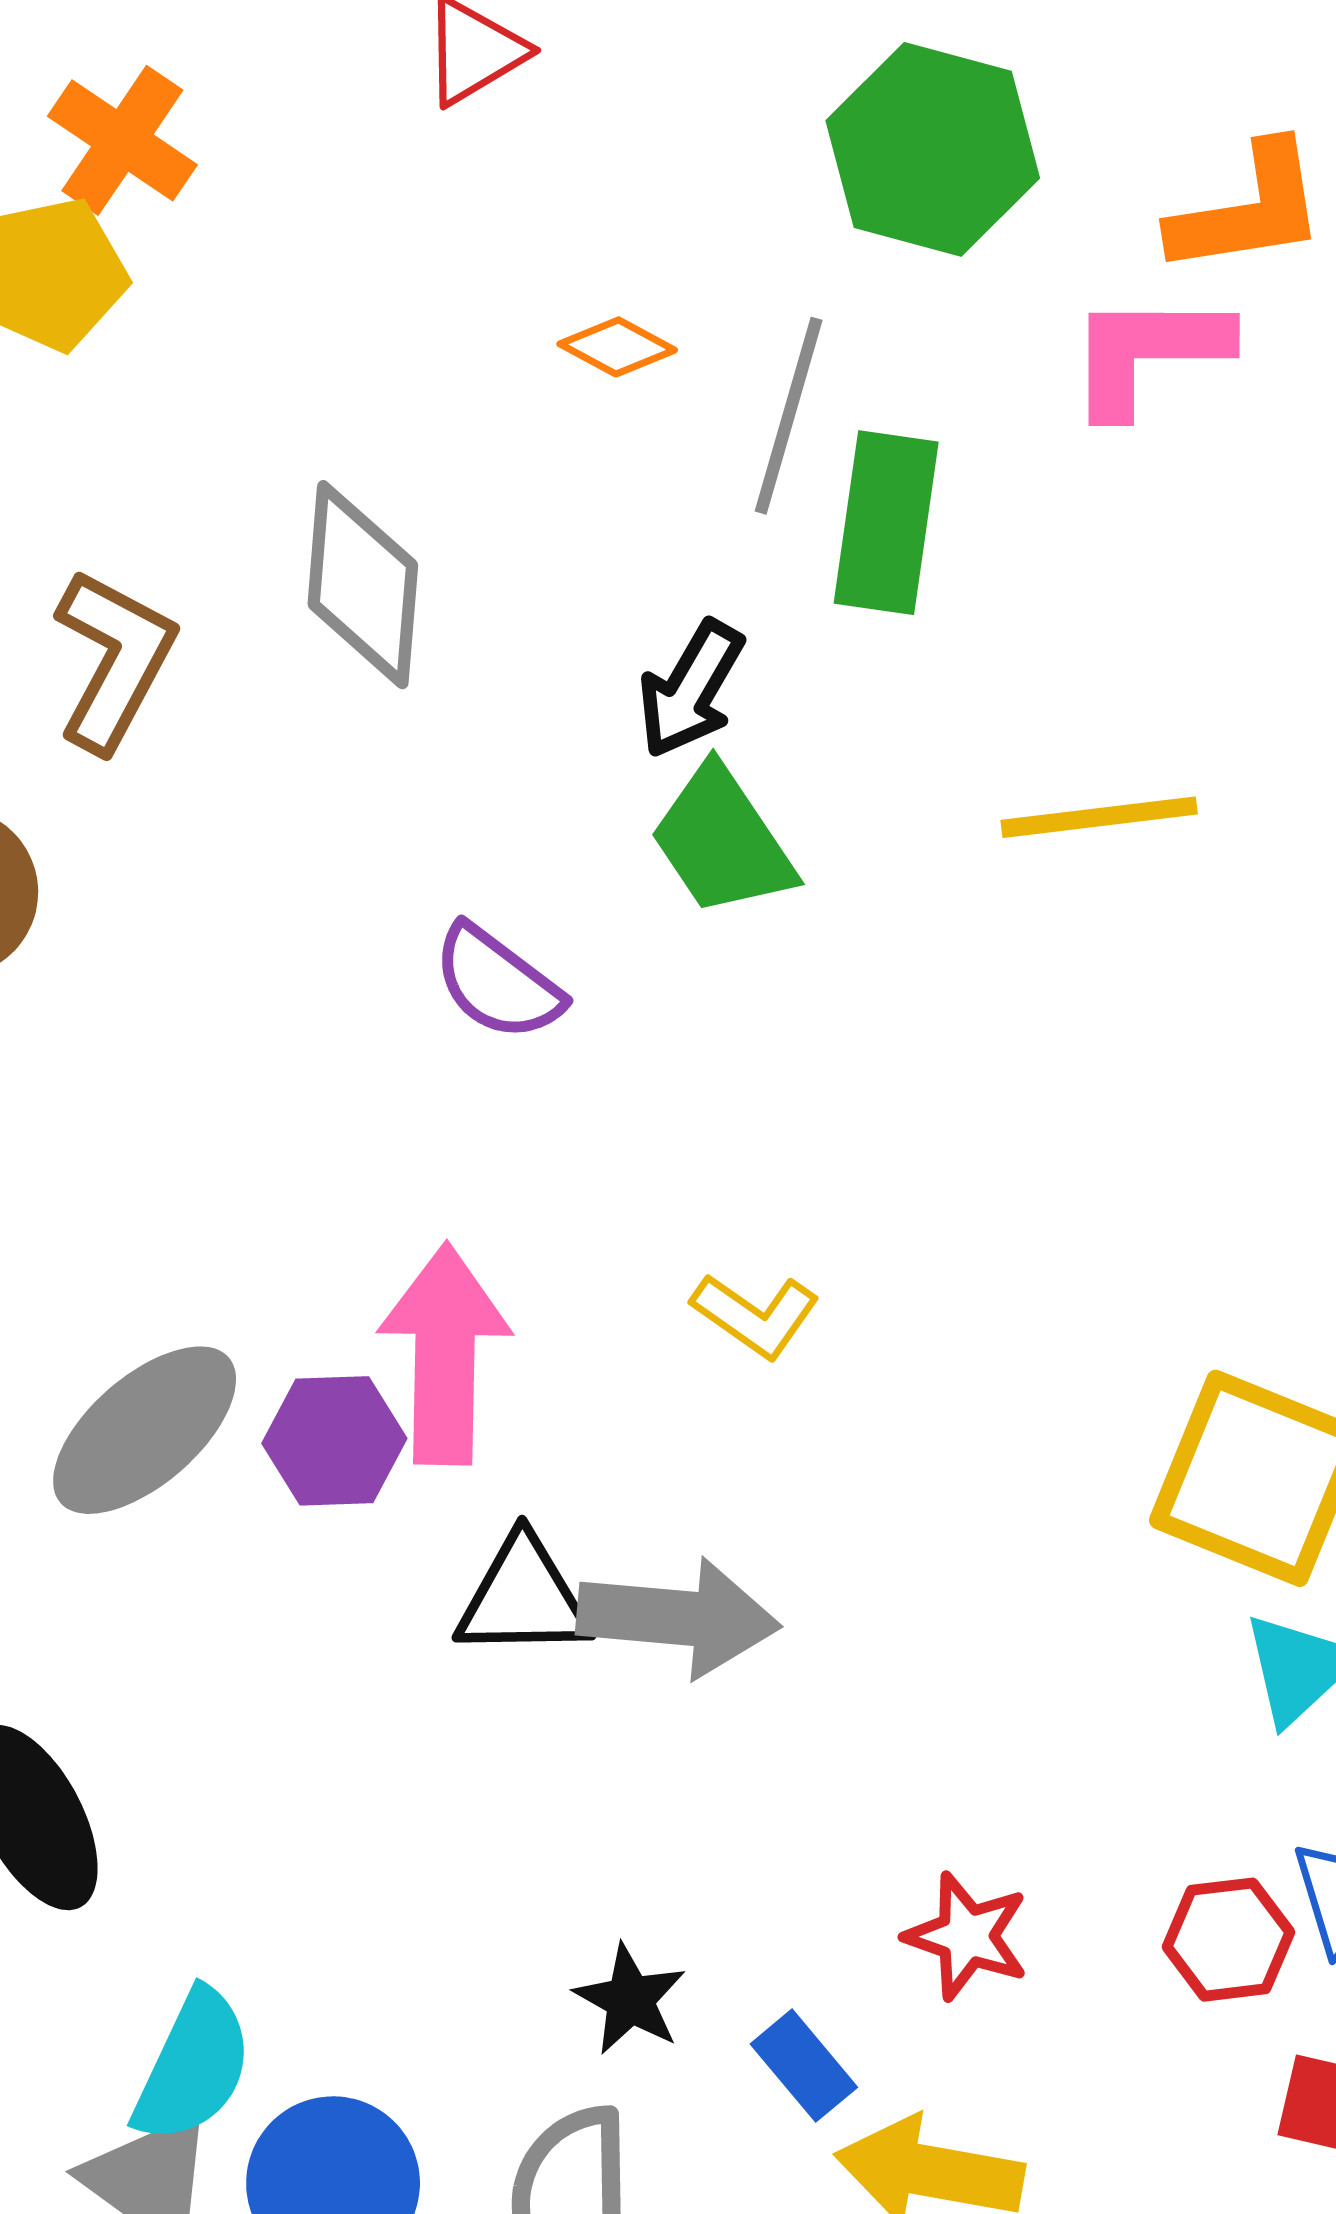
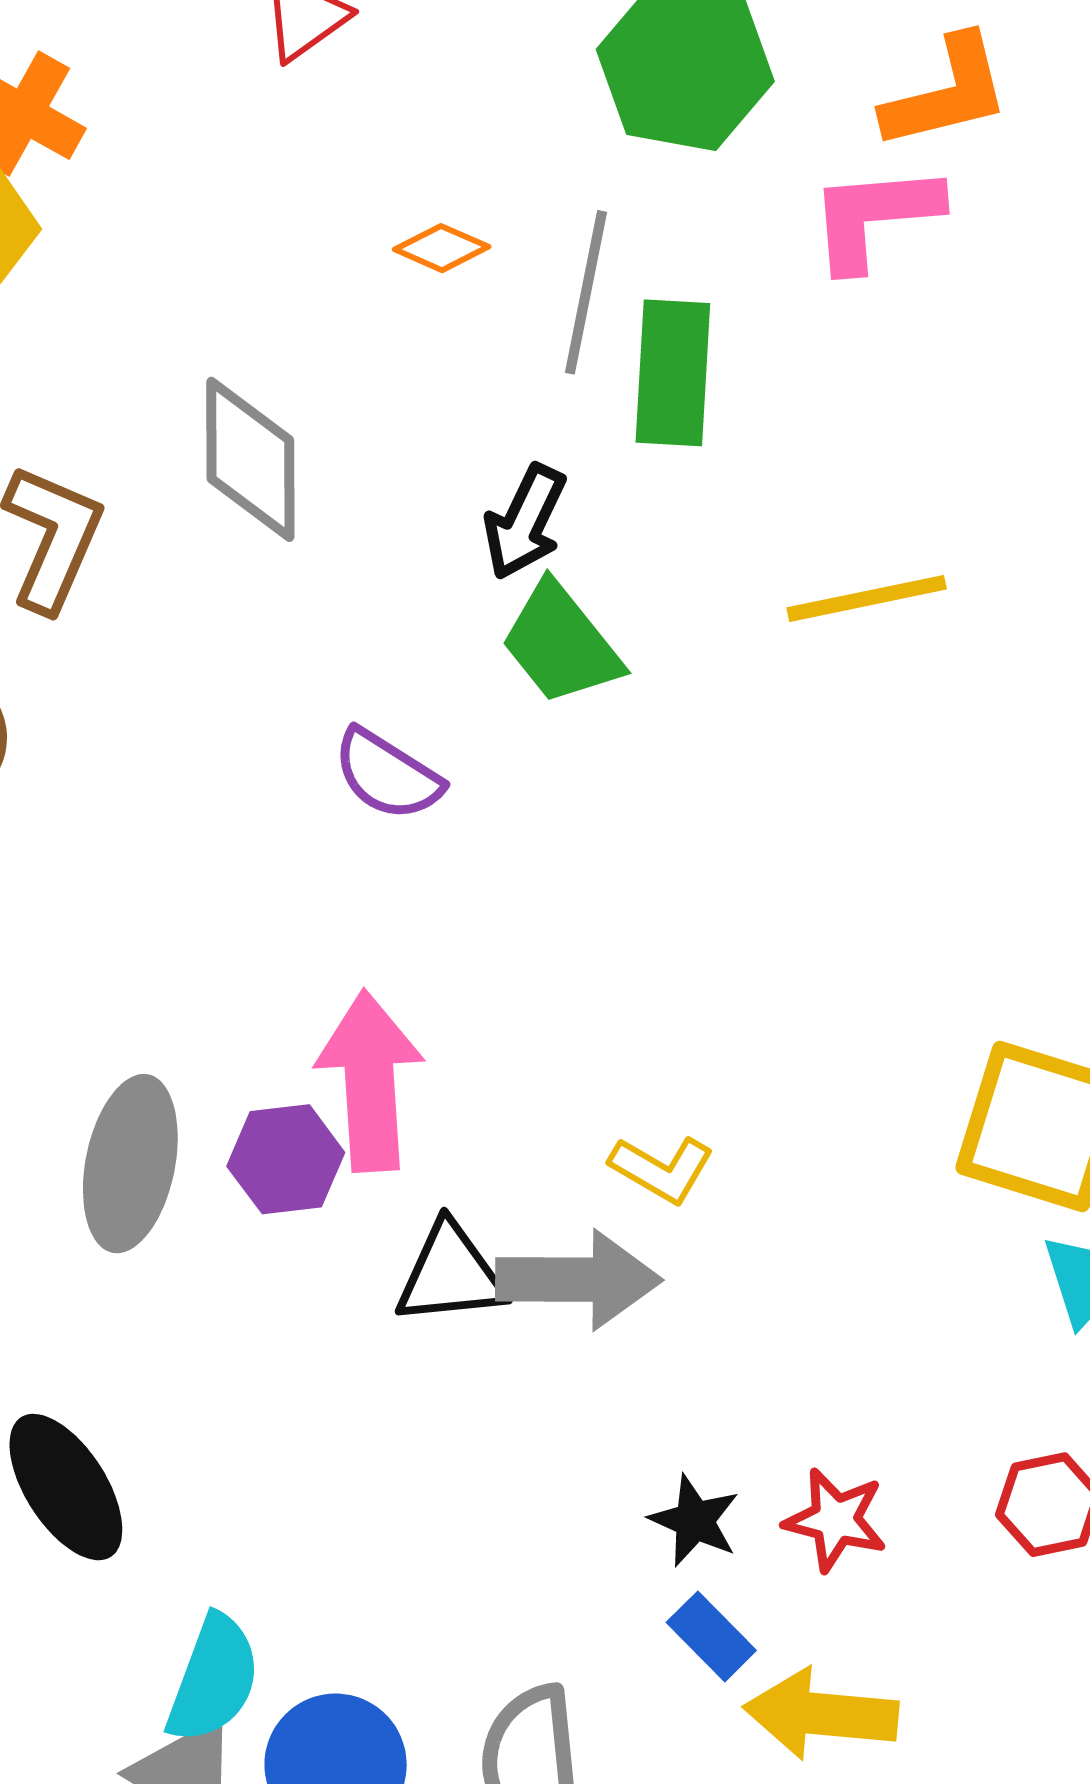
yellow L-shape: (755, 1315) -> (662, 1169), moved
gray ellipse: (145, 1430) -> (130, 1164), turned -33
black star: (630, 1999) -> (695, 1521), moved

